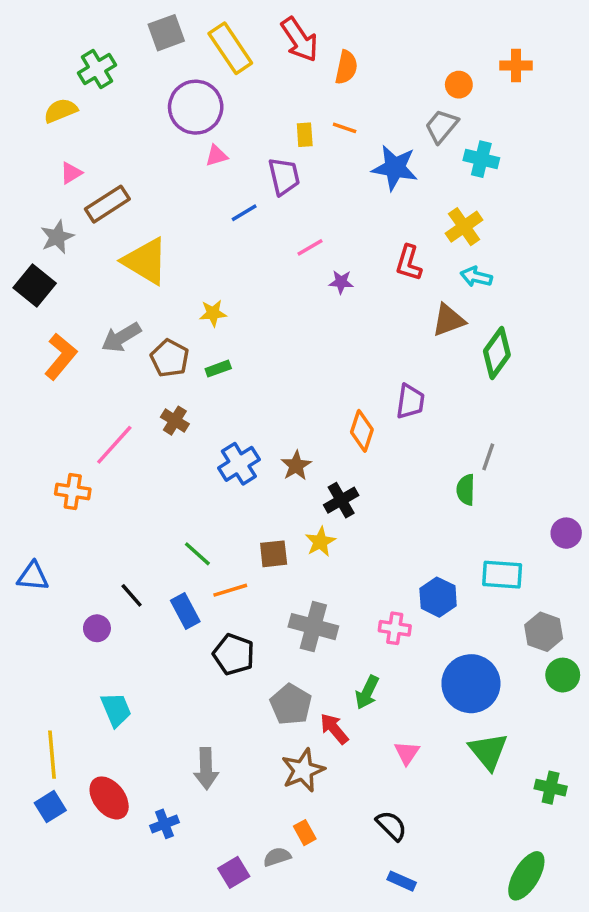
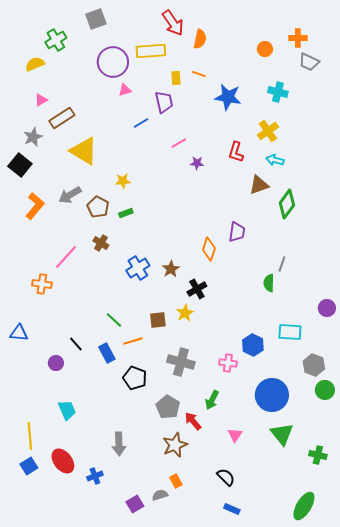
yellow rectangle: (230, 48) -> (151, 51), moved, turned -60
gray trapezoid: (442, 126) -> (309, 62), moved, turned -105

